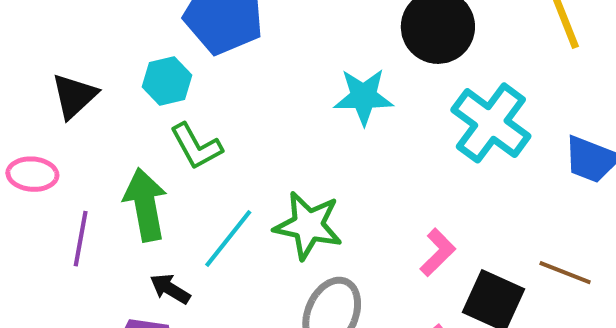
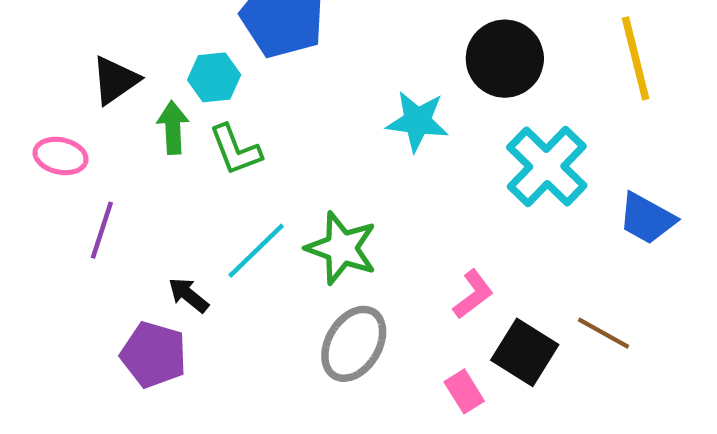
green arrow: (145, 205) -> (173, 128), moved, size x0.7

